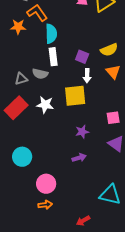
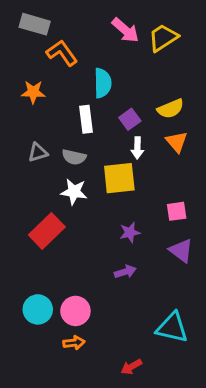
orange star: (18, 27) -> (33, 92), moved
cyan semicircle: (51, 34) -> (103, 83), moved
purple square: (82, 57) -> (130, 119), turned 32
gray semicircle: (40, 74) -> (74, 157), moved
red rectangle: (16, 108) -> (47, 231), moved
cyan circle: (22, 157) -> (38, 309), moved

